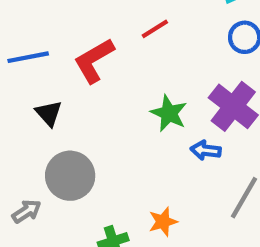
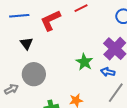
green star: (169, 113) -> (84, 62), moved
blue arrow: (206, 150) -> (108, 72), moved

